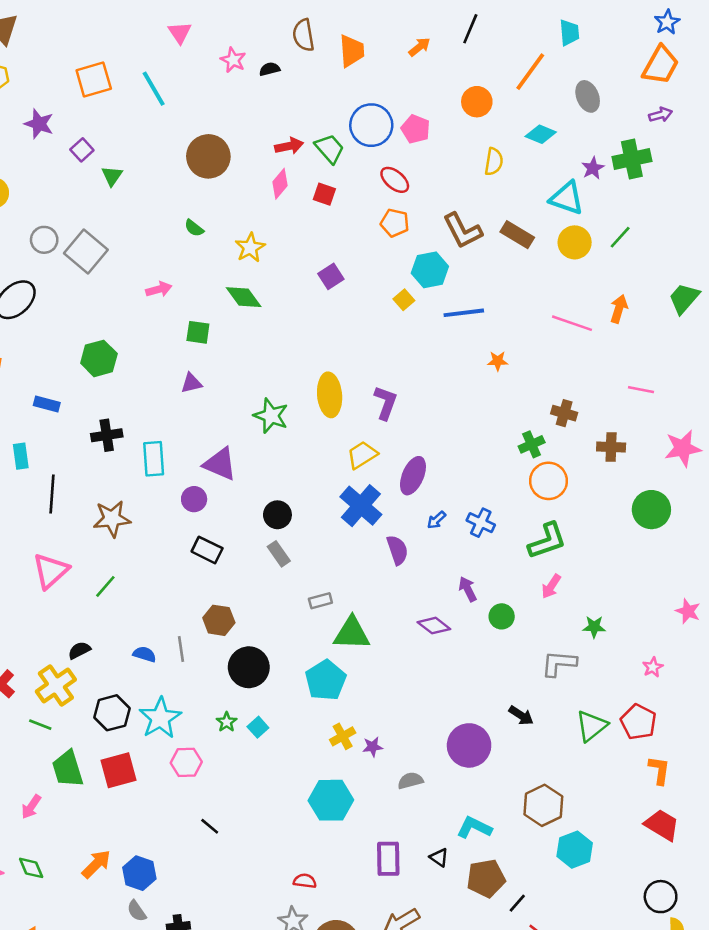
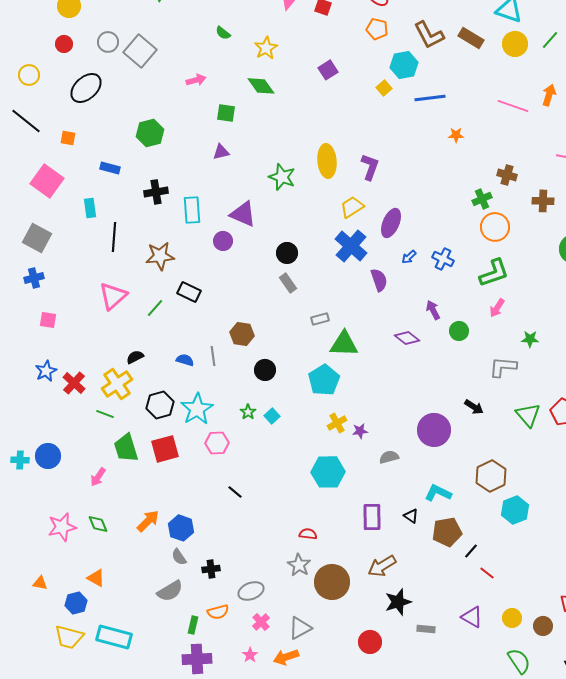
black rectangle: (207, 550) -> (189, 292), moved
black circle: (249, 667) -> (265, 370), size x0.7
green triangle: (592, 726) -> (528, 415), turned -32

